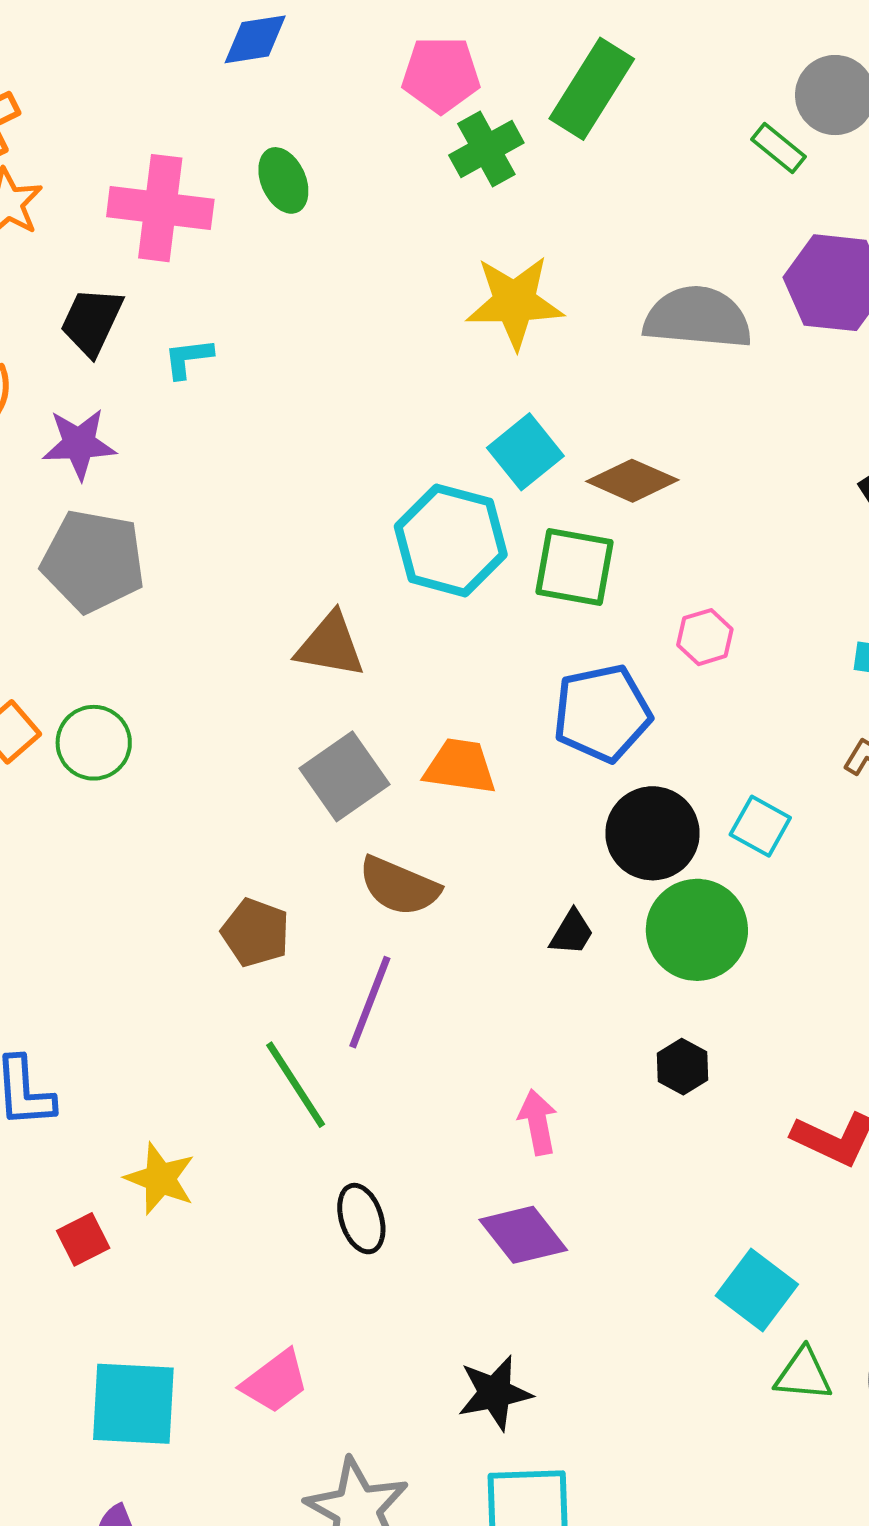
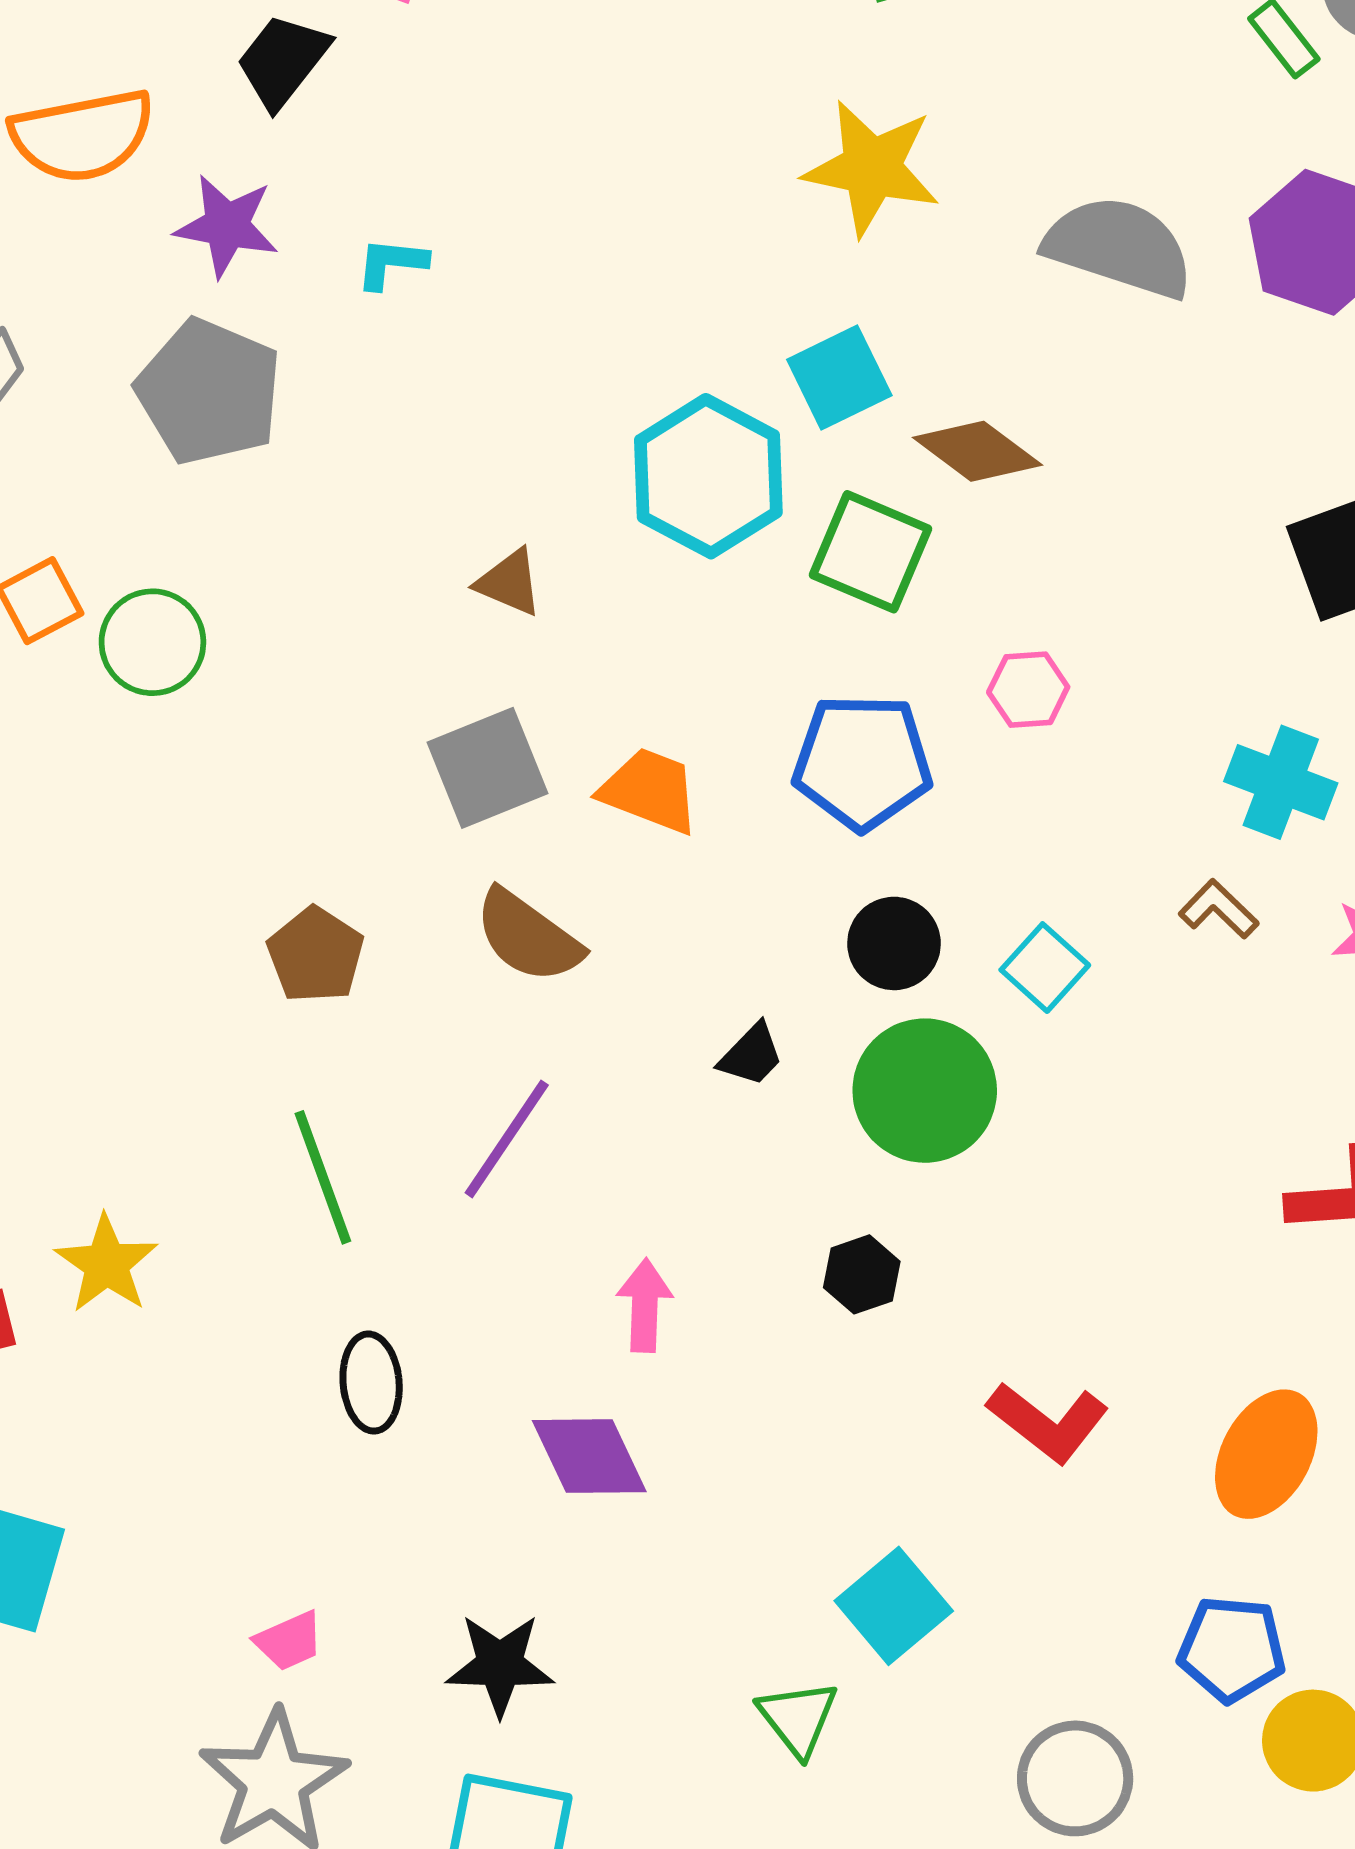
cyan L-shape: (188, 358) -> (391, 263), moved
brown triangle: (330, 645) -> (509, 582), size x0.7
black circle: (652, 833) -> (894, 943), size x0.7
purple line: (370, 1002) -> (507, 1139), moved
green triangle: (803, 1374) -> (798, 1718), moved, turned 34
pink trapezoid: (275, 1382) -> (289, 1641), moved, size x0.7

